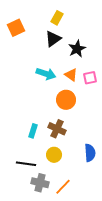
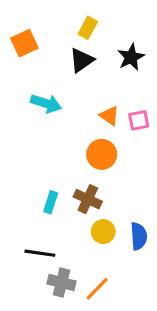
black star: (77, 49) -> (131, 57), moved
cyan arrow: (46, 74) -> (46, 103), moved
yellow circle: (54, 155) -> (103, 232), moved

